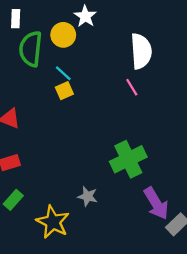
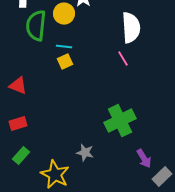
cyan line: (63, 73) -> (64, 47), turned -35
purple arrow: (156, 203) -> (144, 159), size x0.7

